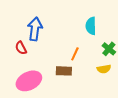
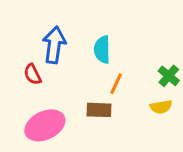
cyan semicircle: (91, 26) -> (102, 50), moved

